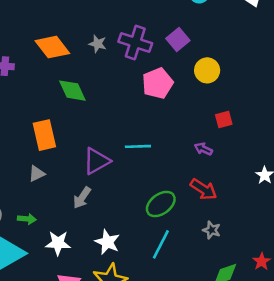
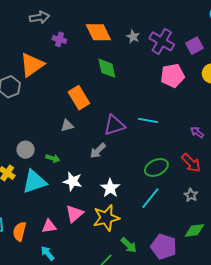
orange rectangle: (44, 135) -> (79, 98), turned -30

